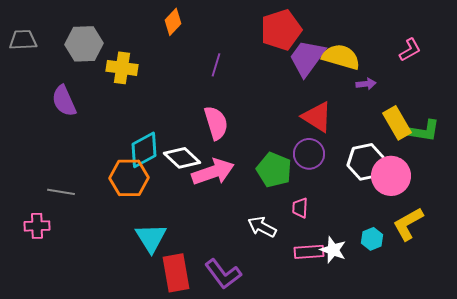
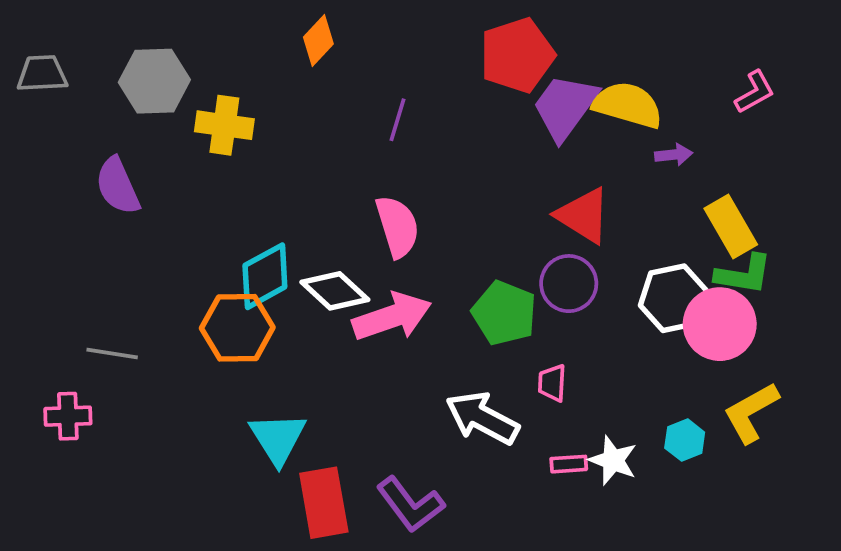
green L-shape: (424, 131) -> (744, 274), moved
white arrow: (262, 227) -> (482, 418), size x1.4
pink rectangle: (309, 252) -> (569, 464), size x0.7

